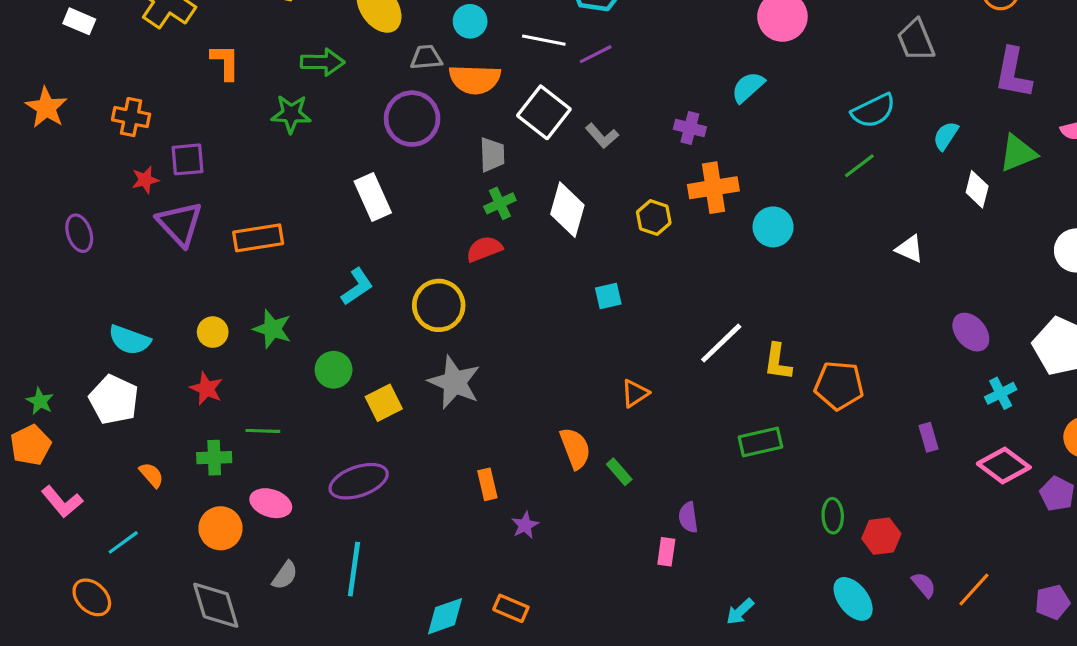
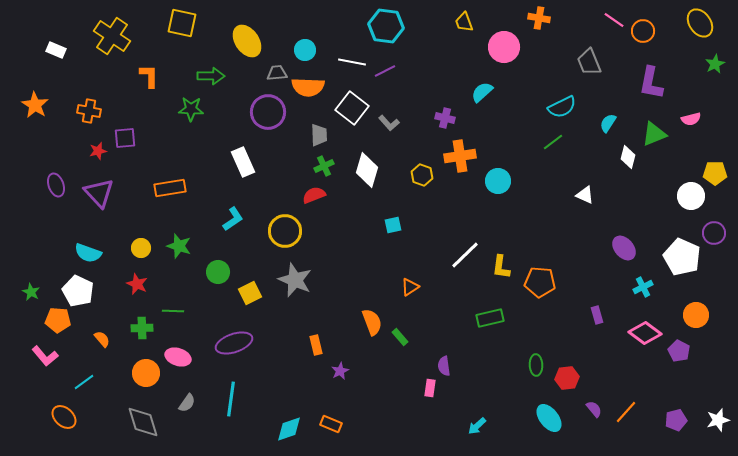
purple triangle: (180, 224) -> (99, 193), moved
orange pentagon: (31, 445) -> (58, 320), moved, turned 30

